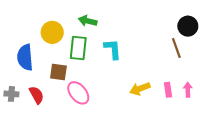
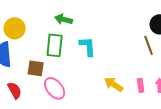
yellow circle: (52, 32) -> (15, 28), moved
yellow arrow: (140, 89) -> (114, 84), turned 54

